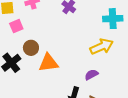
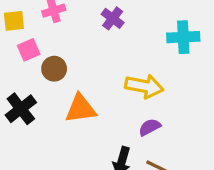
yellow arrow: (102, 47) -> (144, 86), moved, turned 35
brown circle: (31, 48) -> (54, 69), moved

